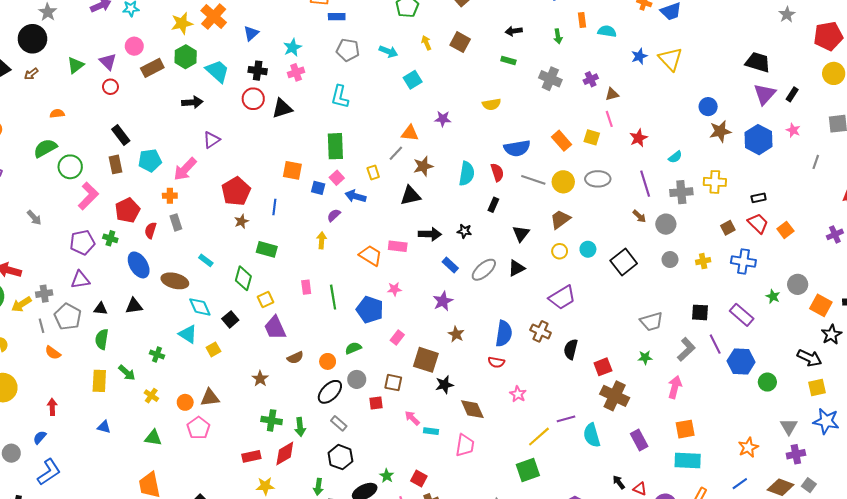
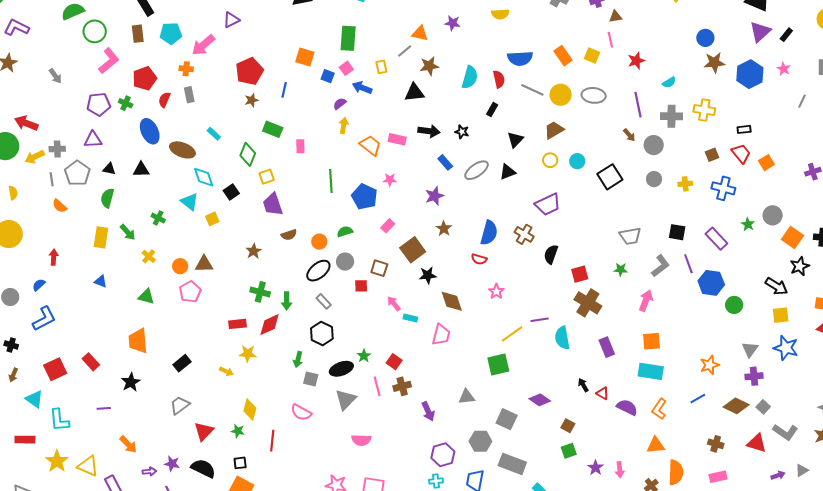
yellow arrow: (322, 240) -> (344, 125), moved
pink rectangle: (306, 287) -> (300, 146), moved
brown square: (426, 360) -> (413, 250), turned 30

